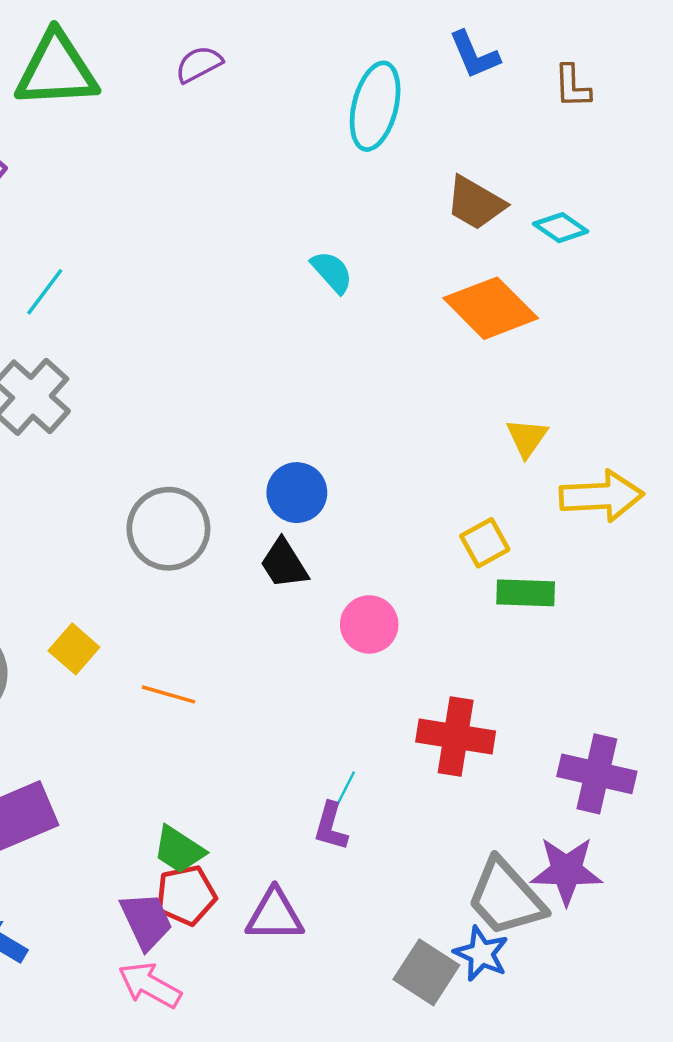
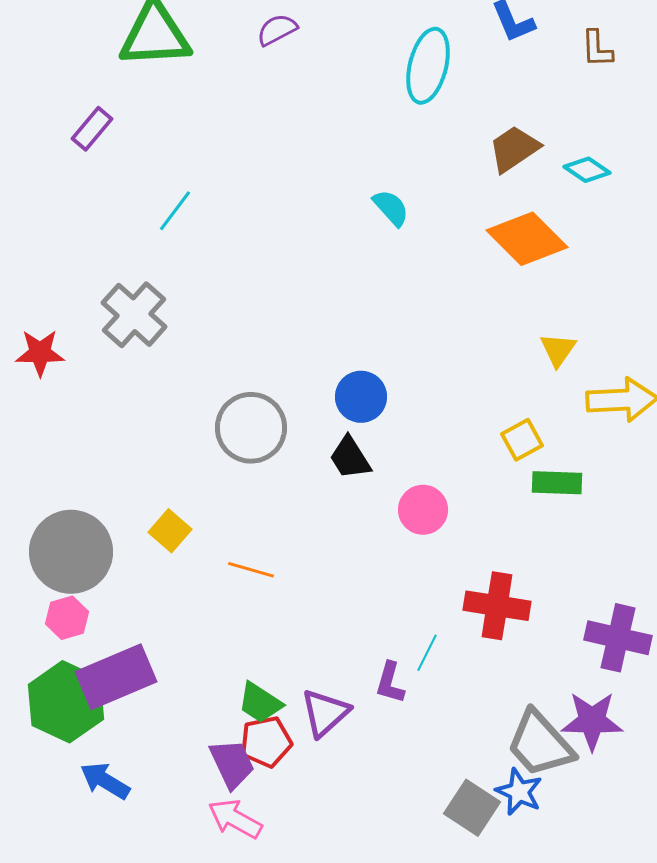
brown trapezoid: (475, 203) -> (514, 149), turned 116
cyan line: (45, 292) -> (175, 211), moved
cyan line: (344, 793) -> (427, 653), moved
purple triangle: (275, 915) -> (325, 713), moved, turned -42

